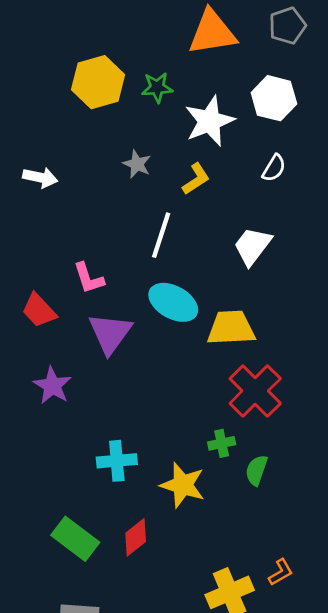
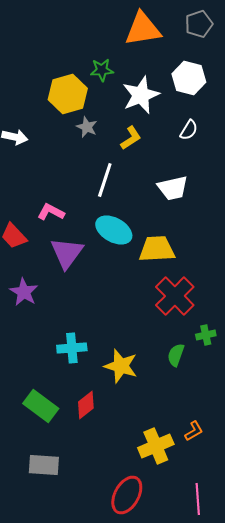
yellow hexagon: (98, 82) -> (68, 94), moved
white trapezoid: (252, 246) -> (173, 188), turned -140
pink L-shape: (89, 278) -> (51, 212), turned 136
green cross: (222, 443) -> (206, 335), moved

